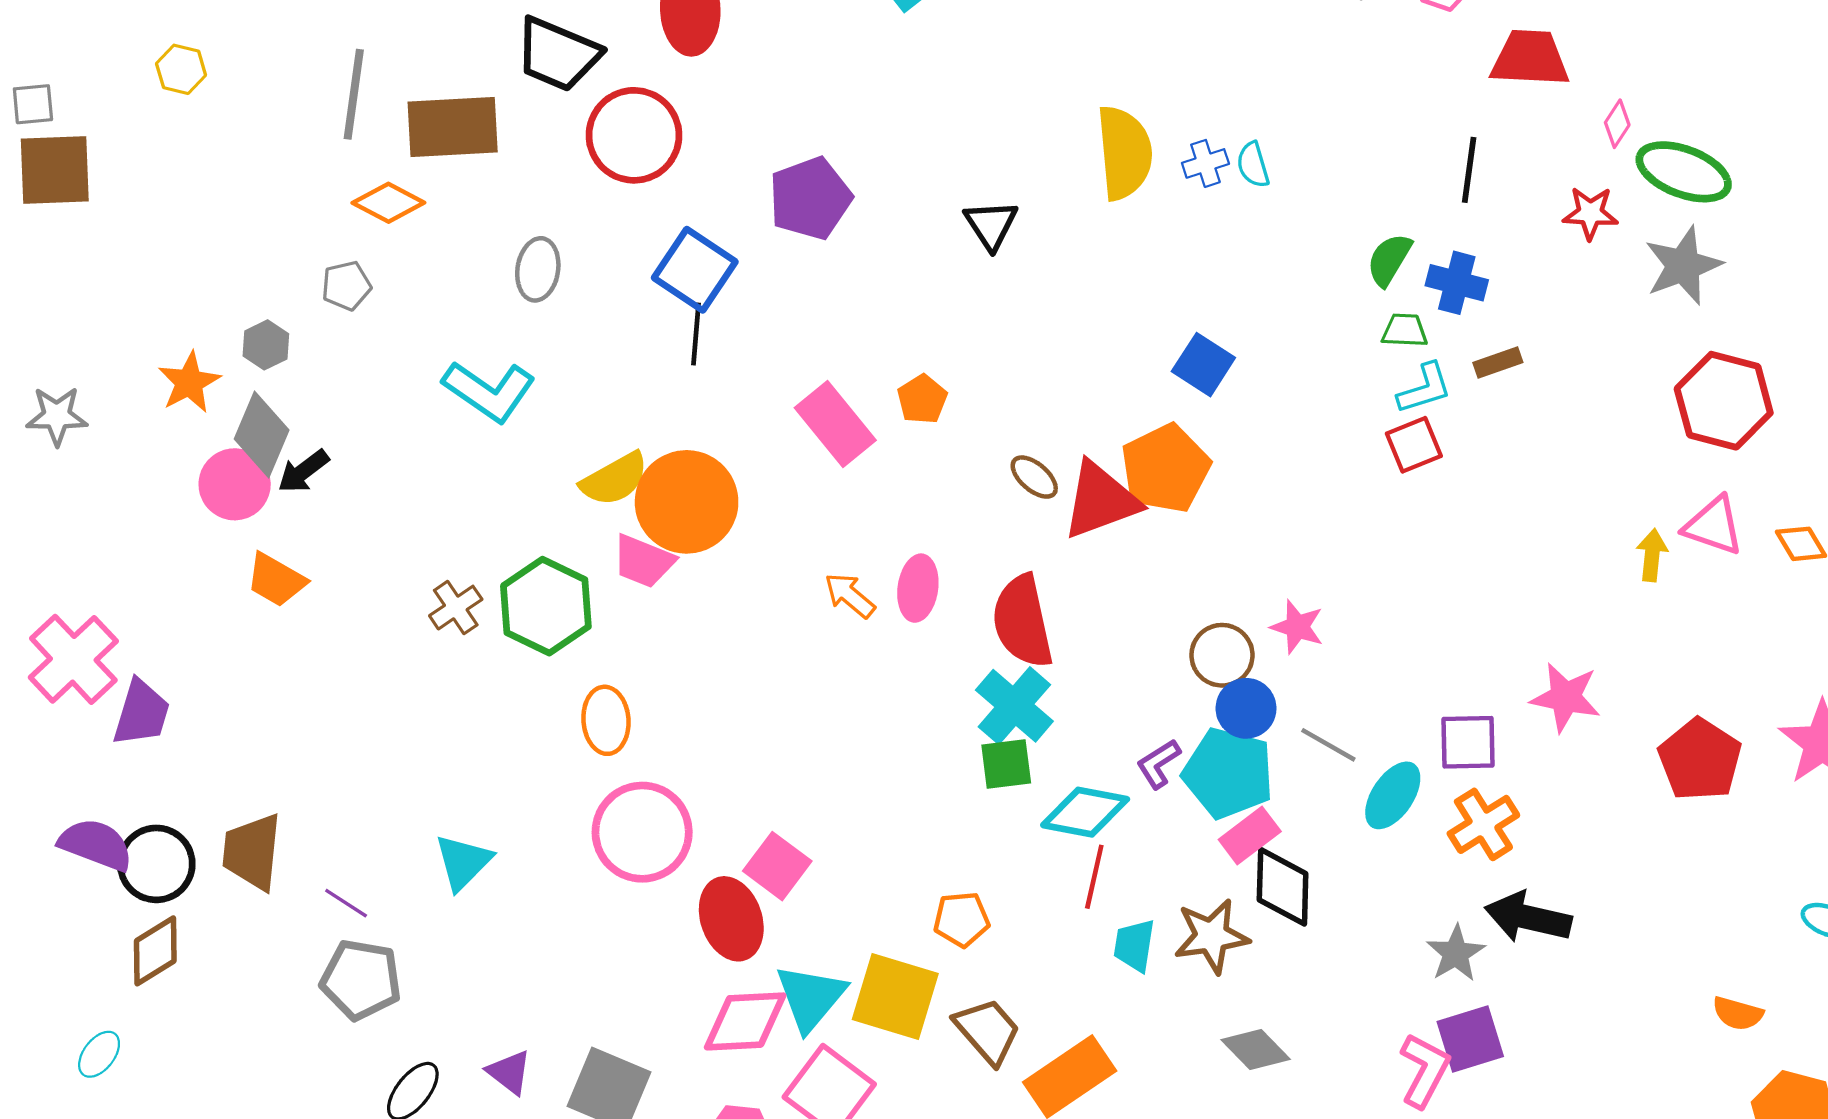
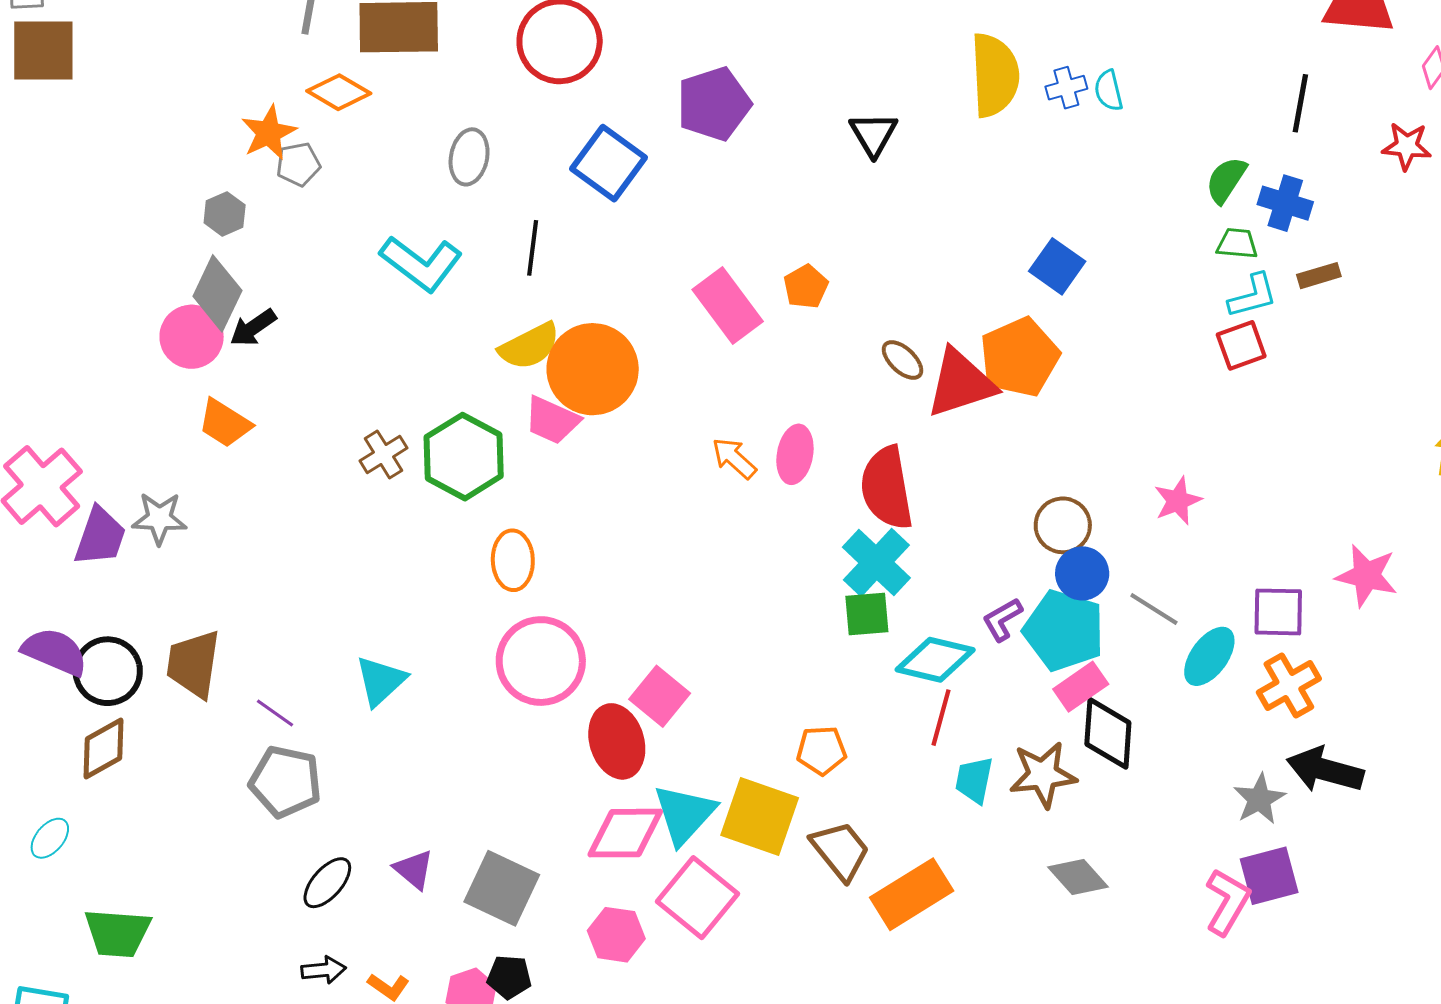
black line: (696, 334) -> (533, 248), moved
orange star: (189, 382) -> (269, 133), moved
gray star: (57, 416) -> (159, 518), moved
pink star: (1297, 627) -> (1178, 501), moved, turned 30

